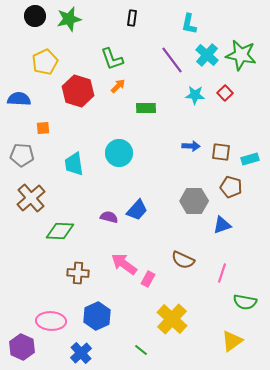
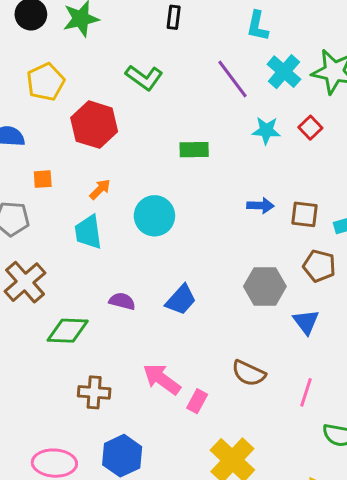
green L-shape: (112, 59) -> (144, 78), turned -35
orange arrow: (118, 86) -> (100, 189), moved
purple semicircle: (109, 217) -> (122, 301), moved
blue triangle: (222, 225) -> (306, 322), turned -48

